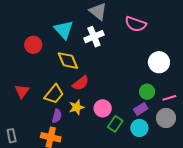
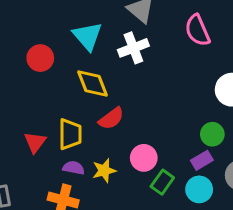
pink semicircle: (136, 24) -> (197, 30), turned 45
red triangle: (22, 91) -> (35, 142), moved
yellow trapezoid: (54, 94) -> (70, 134), turned -40
yellow star: (77, 107) -> (104, 171), moved
purple semicircle: (57, 116) -> (74, 168), turned -96

